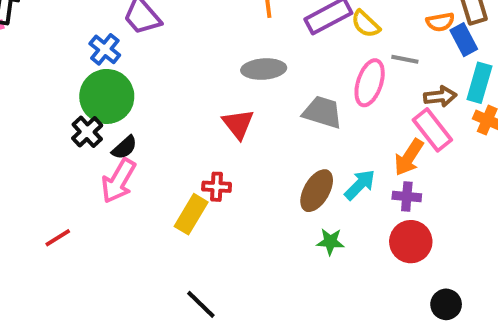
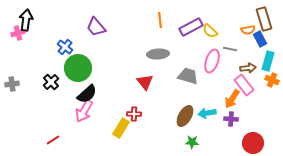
blue cross: (105, 49) -> (65, 47), moved
black cross: (87, 132) -> (51, 82), moved
black semicircle: (124, 147) -> (87, 94), size x1.5
cyan arrow: (360, 185) -> (207, 113), turned -144
red circle: (411, 242) -> (253, 143), moved

